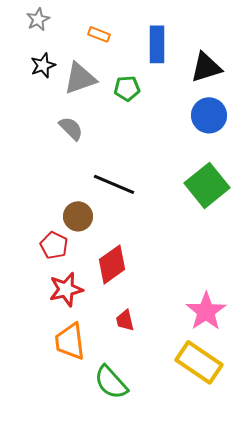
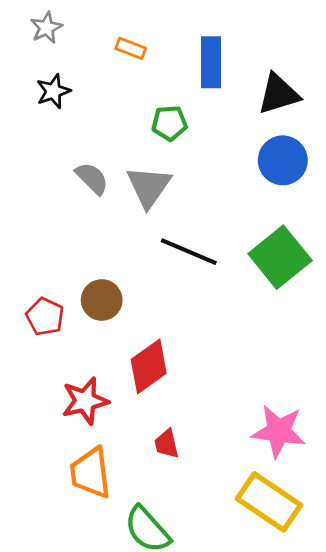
gray triangle: (80, 78) -> (149, 187), moved, turned -36
black line: (114, 184) -> (189, 252), moved
red pentagon: (54, 245) -> (45, 317), moved
pink star: (206, 311) -> (279, 431), turned -30

